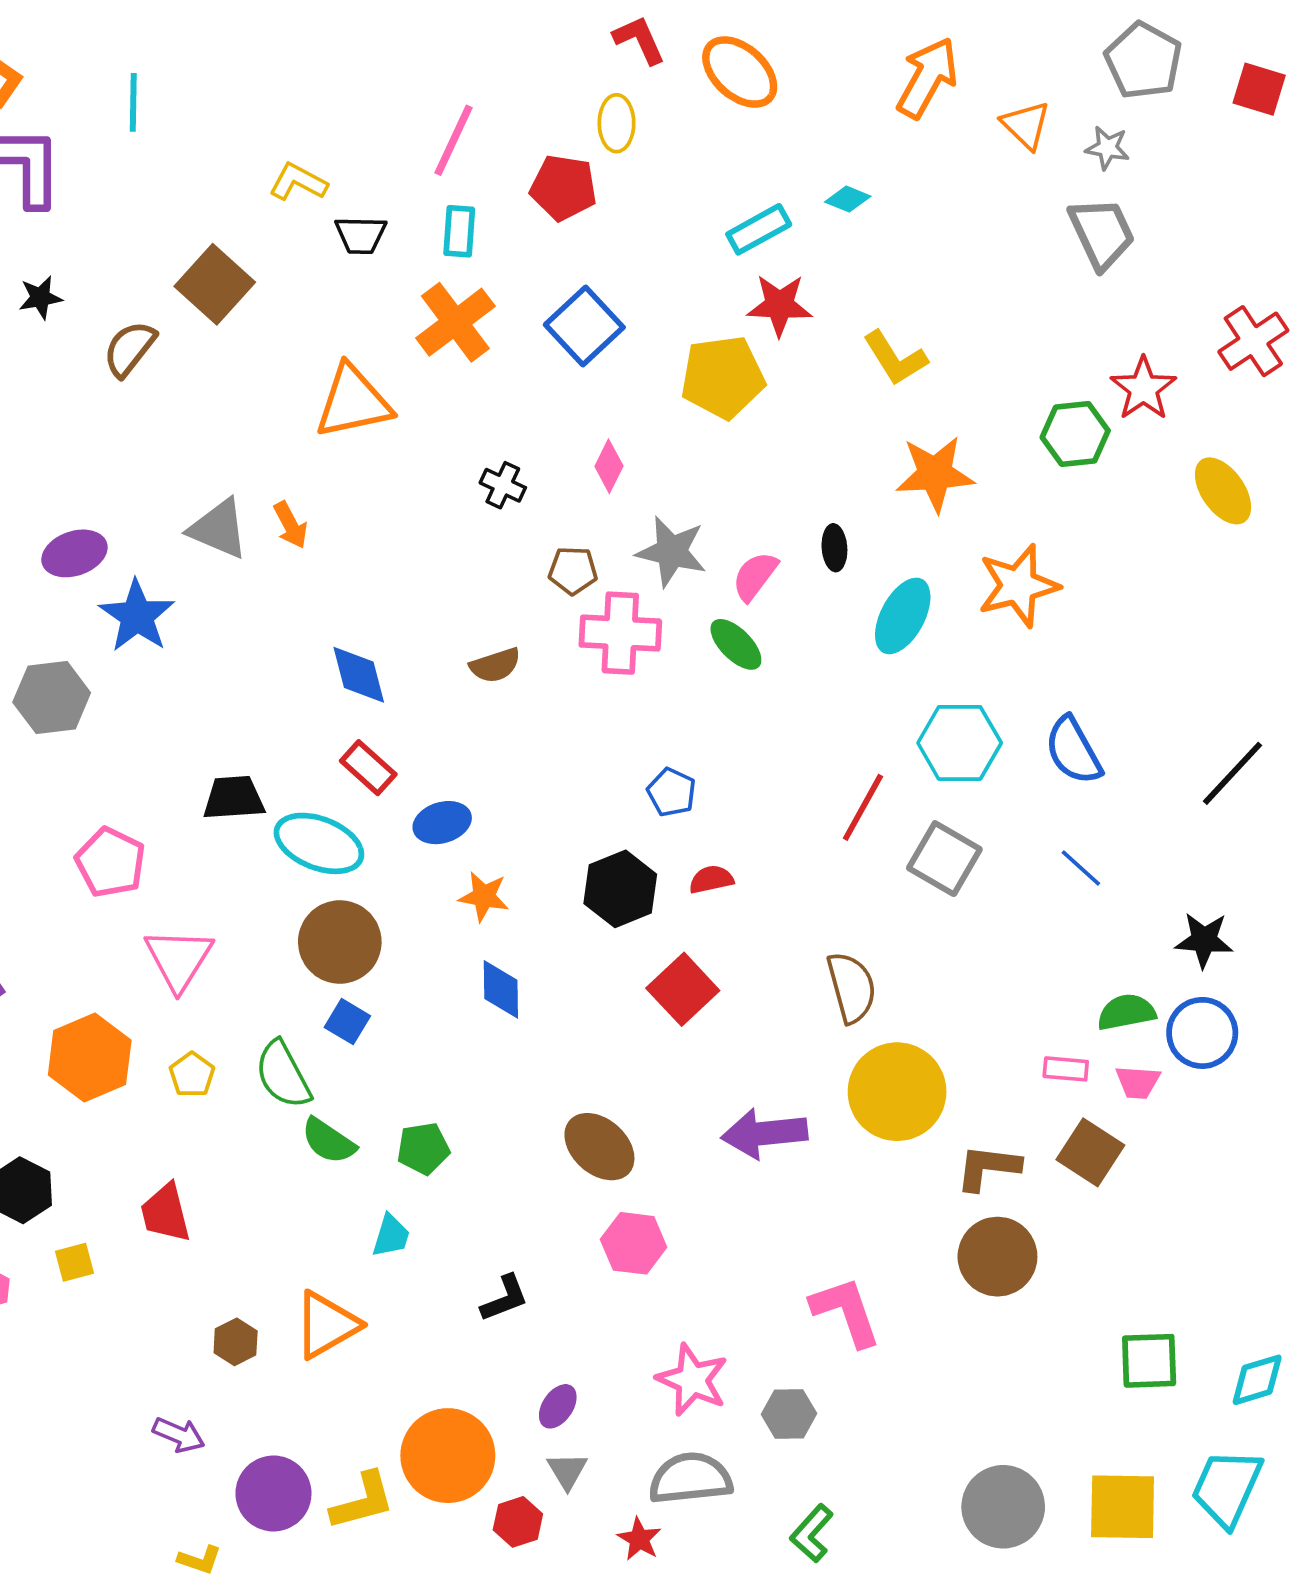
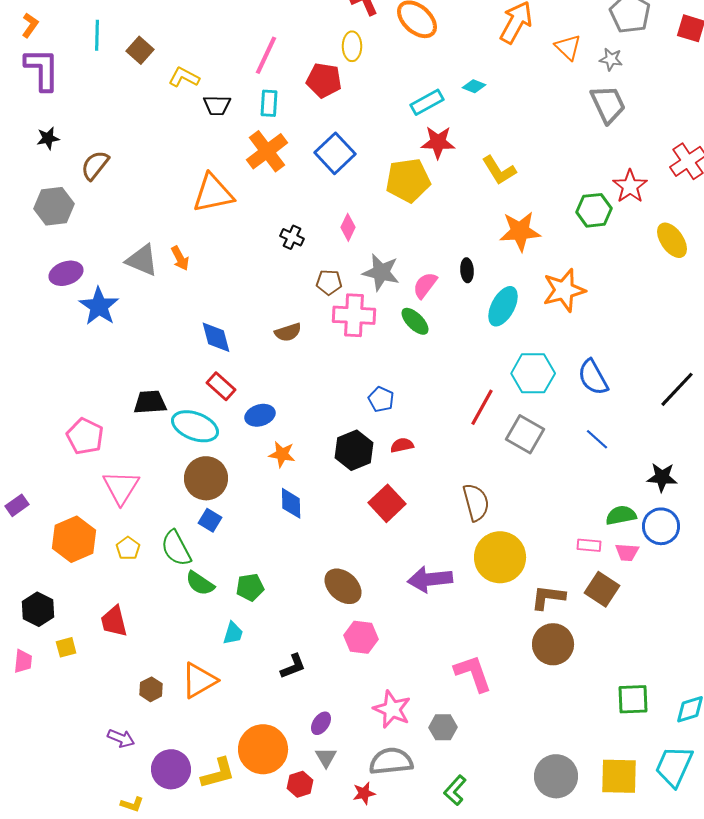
brown square: (215, 284) -> (140, 50), moved, size x0.7
gray hexagon: (52, 697) -> (54, 206), moved
red star: (639, 1539) -> (364, 793), turned 30

